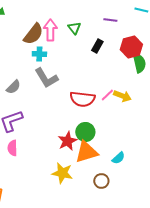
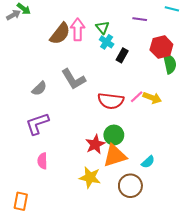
black rectangle: (97, 46) -> (122, 55), moved
cyan cross: (39, 54) -> (107, 42), moved, turned 32
pink semicircle: (12, 148) -> (42, 161), moved
brown circle: (101, 181) -> (130, 186), size x1.5

